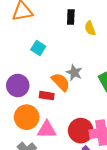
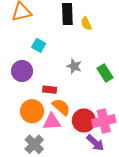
black rectangle: (71, 17) -> (67, 14), size x1.5
orange semicircle: (61, 82) -> (61, 107), moved
purple circle: (18, 86) -> (22, 71), moved

